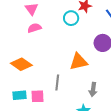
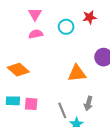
cyan circle: (71, 18) -> (66, 27), moved
gray line: (57, 82) -> (62, 110), moved, turned -35

